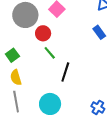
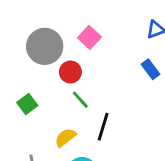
yellow semicircle: (16, 77) -> (65, 137), moved, turned 70

